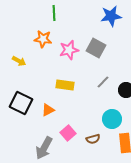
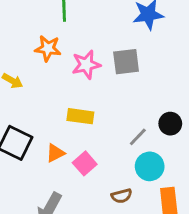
gray square: (96, 48) -> (126, 62), turned -36
gray line: (103, 82) -> (138, 137), moved
pink square: (68, 133) -> (85, 163), moved

